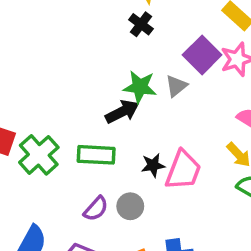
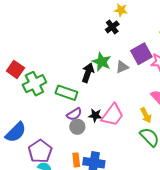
black arrow: (122, 112) -> (88, 73), turned -60
black star: (153, 165) -> (95, 115), moved
purple semicircle: (96, 209) -> (74, 114), moved

